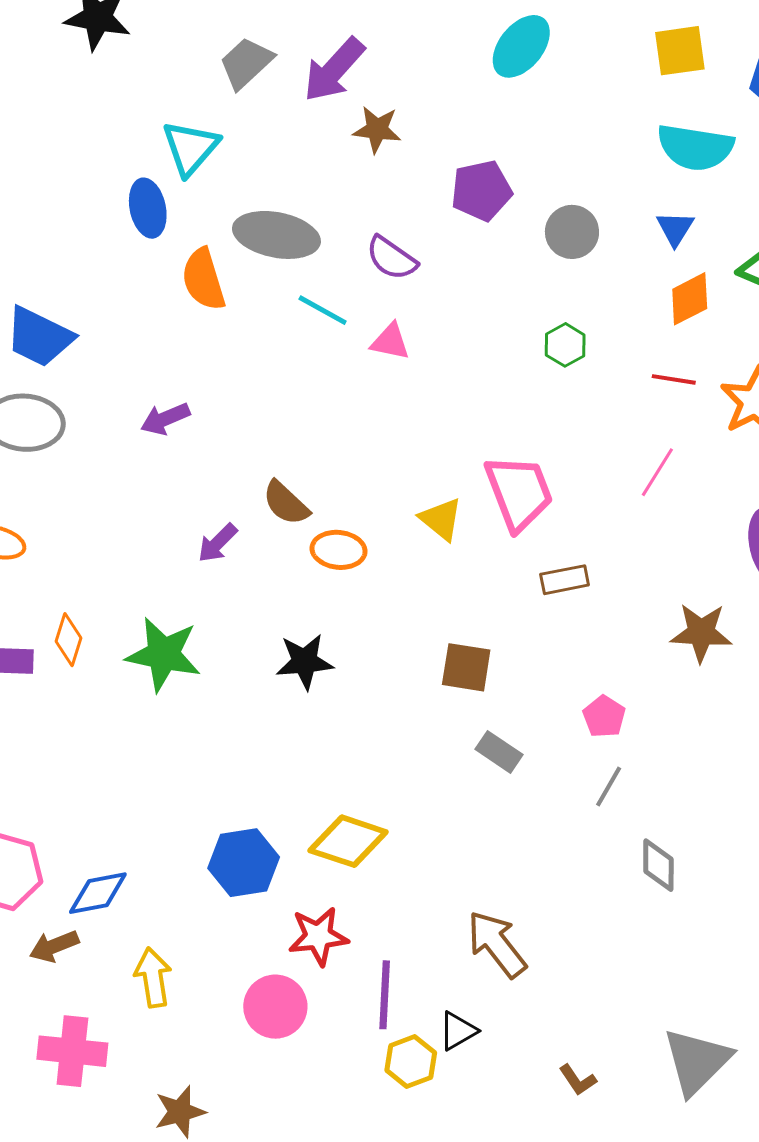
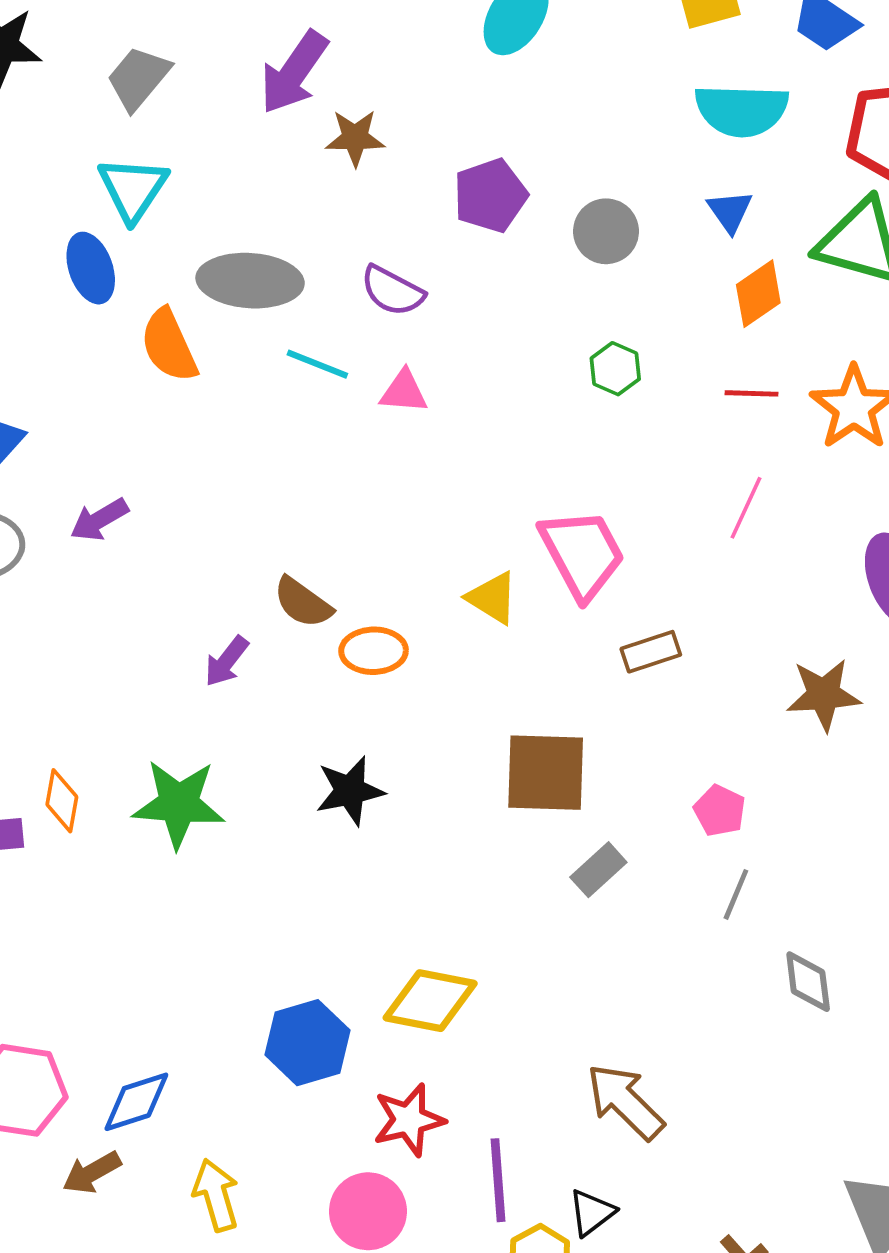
gray trapezoid: (246, 63) -> (138, 78), moved
purple arrow: (165, 419) -> (99, 520), moved
brown square: (466, 667) -> (546, 773), size x1.4
gray rectangle: (499, 752) -> (598, 870), turned -69

